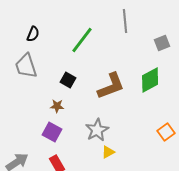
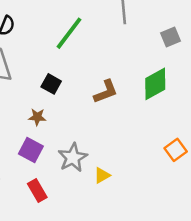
brown L-shape: (111, 86) -> (106, 92), size x0.7
gray star: (97, 130) -> (73, 158), moved

